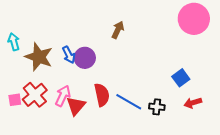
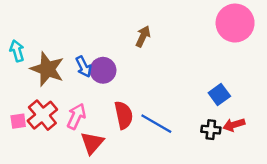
red triangle: (76, 106) -> (92, 143), moved
black cross: (157, 107) -> (211, 130), moved

